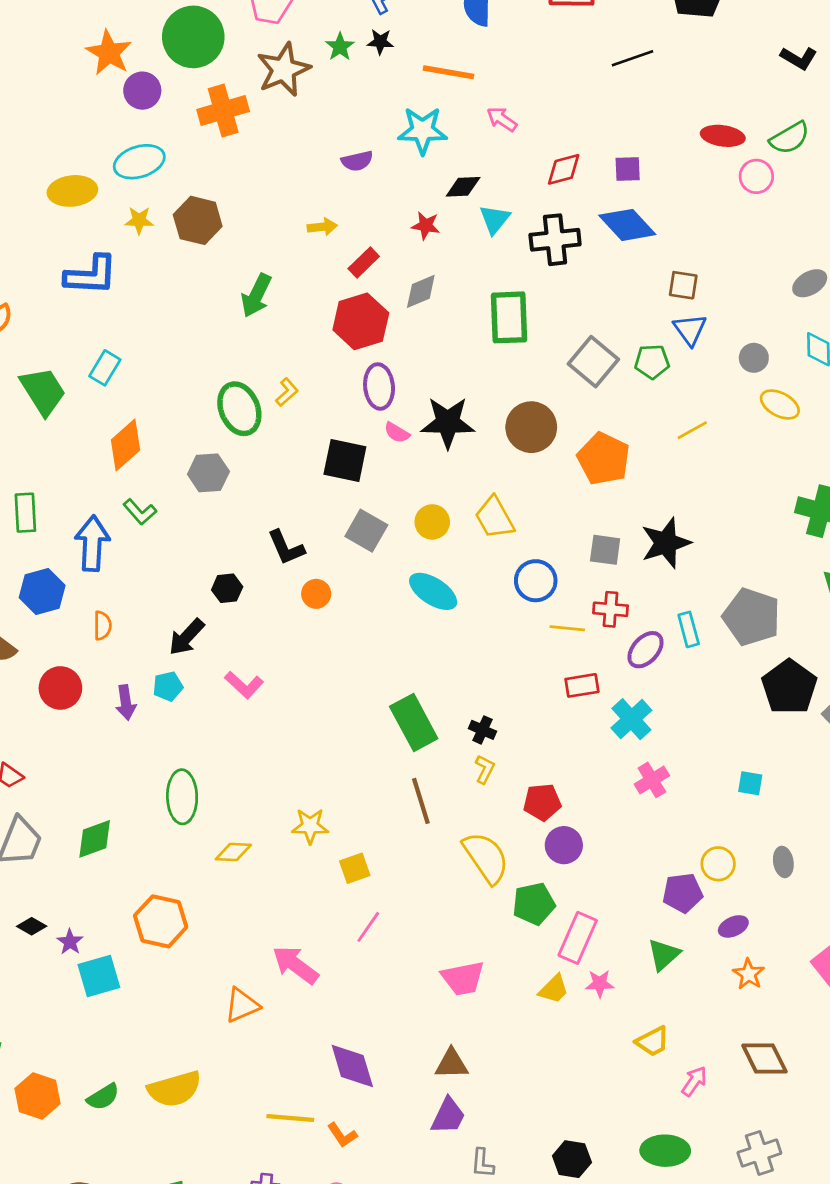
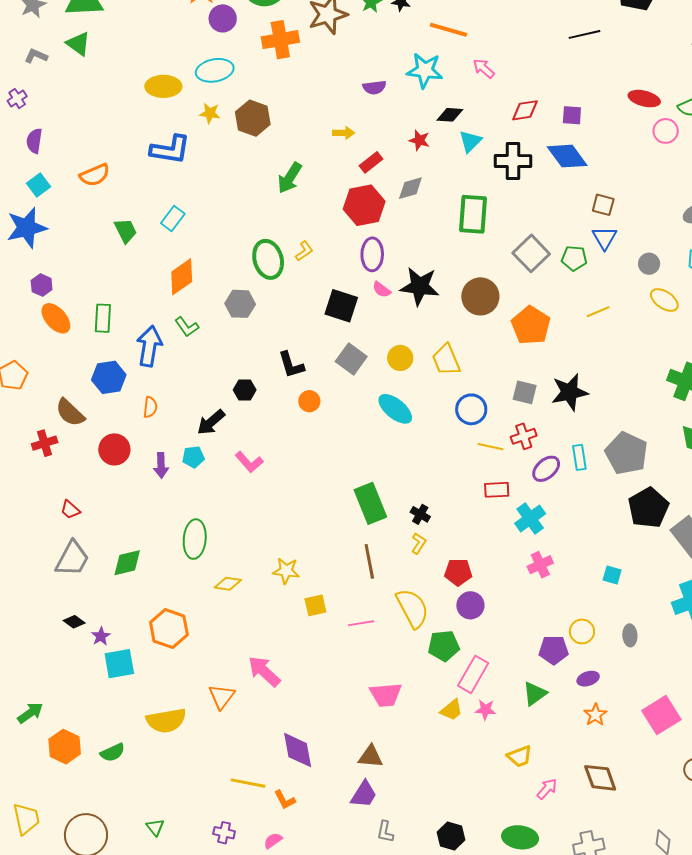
green trapezoid: (43, 391) -> (126, 231), size x0.7
red cross: (610, 609) -> (524, 436), turned -30
pink line: (368, 927) -> (361, 623), moved, turned 40
orange triangle: (242, 1005) -> (222, 697), turned -36
yellow semicircle: (175, 1089) -> (166, 721), moved

